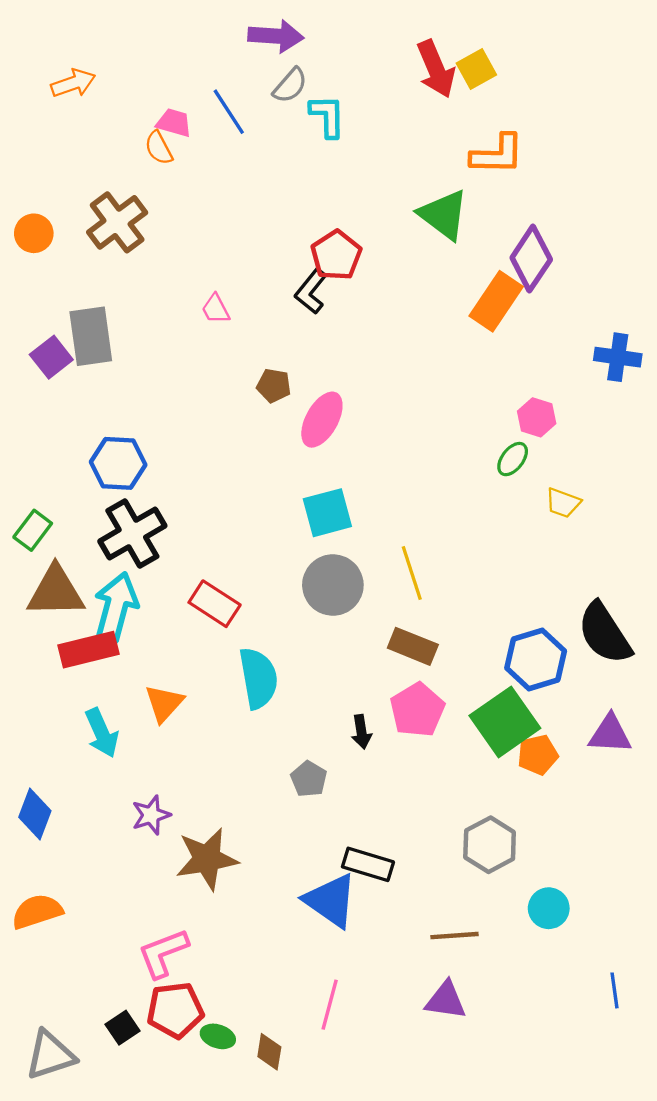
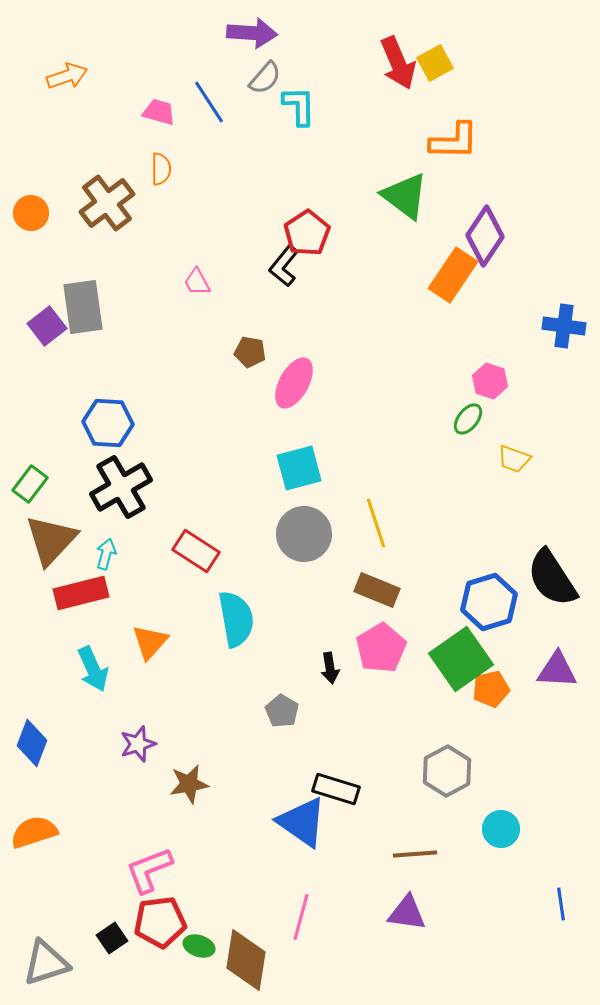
orange semicircle: (159, 148) -> (161, 169), moved, turned -152
brown triangle: (56, 592) -> (51, 540), turned -46
cyan arrow: (116, 607) -> (106, 554), size x0.5
brown star: (207, 859) -> (189, 784), size x0.7
brown diamond: (269, 1052) -> (246, 960), size x1.8

